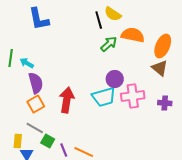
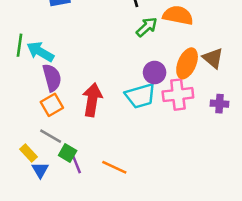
orange ellipse: (163, 46) -> (187, 63), moved
cyan arrow: (27, 63) -> (40, 52), size x1.5
yellow rectangle: (18, 141) -> (29, 153), turned -48
purple line: (64, 150) -> (77, 165), moved

